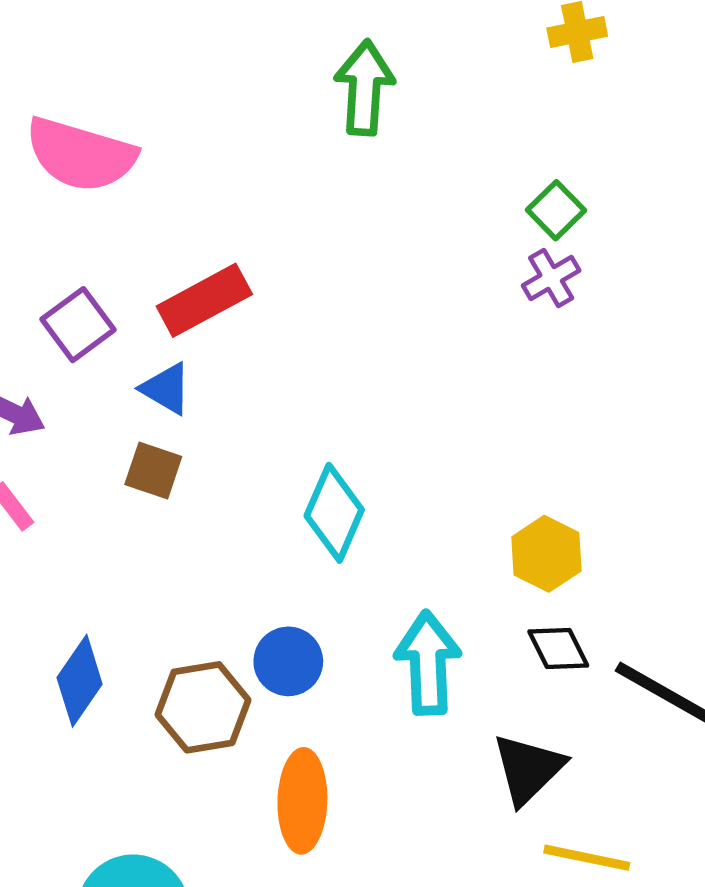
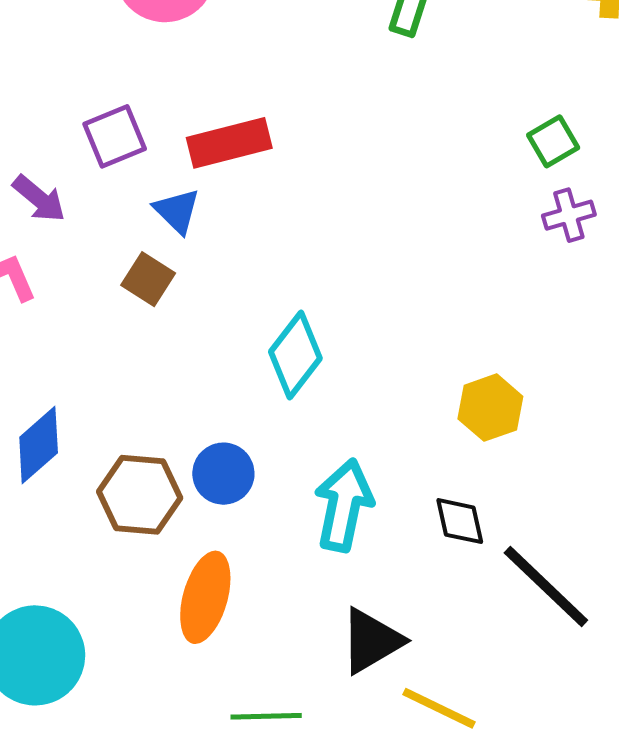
purple cross: (551, 278) -> (569, 215), moved
yellow hexagon: (546, 554) -> (490, 408), moved
black triangle: (528, 769) -> (371, 641), moved

